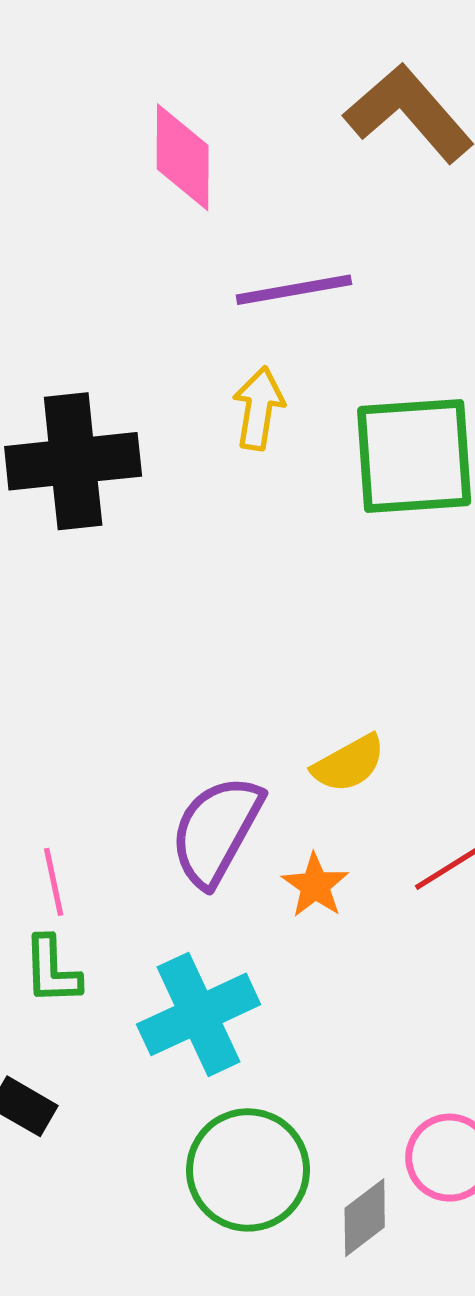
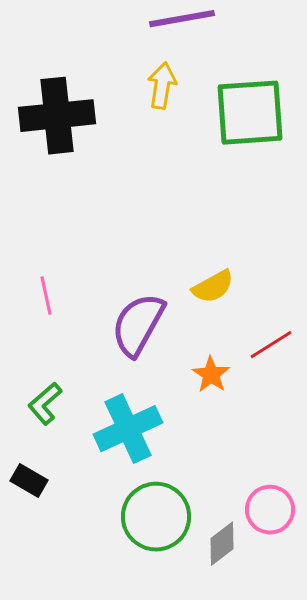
pink line: (54, 882) -> (46, 296), moved
orange star: (315, 885) -> (211, 375), moved
green L-shape: (52, 970) -> (45, 404), turned 51

